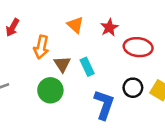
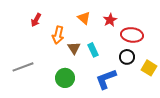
black circle: (133, 88) -> (127, 57), moved
green circle: (50, 90) -> (65, 78), moved
blue L-shape: (104, 105) -> (106, 79), turned -130

